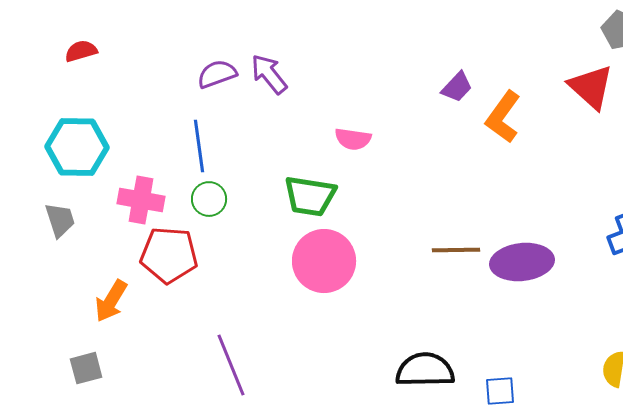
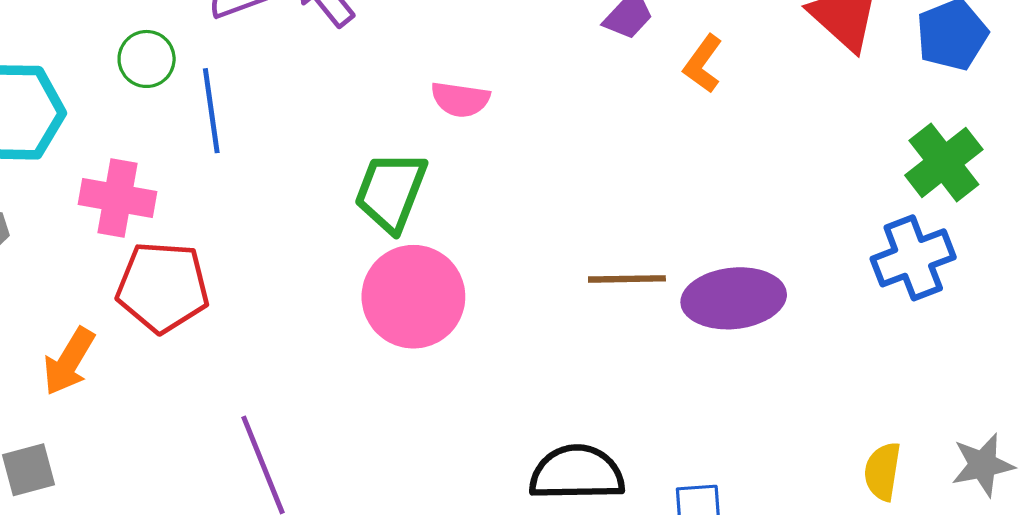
orange L-shape: (503, 117) -> (703, 64), size x0.7
green trapezoid: (310, 196) -> (391, 192), turned 102
green circle: (209, 199) -> (147, 59), moved

